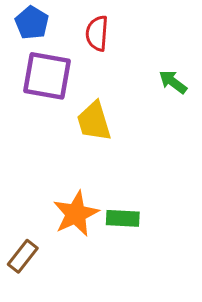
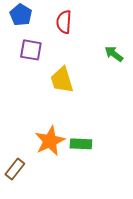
purple square: (47, 76) -> (31, 50), size x0.7

